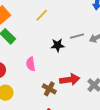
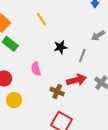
yellow line: (42, 15) -> (41, 19), turned -72
gray line: (77, 36) -> (82, 56), moved, turned -48

